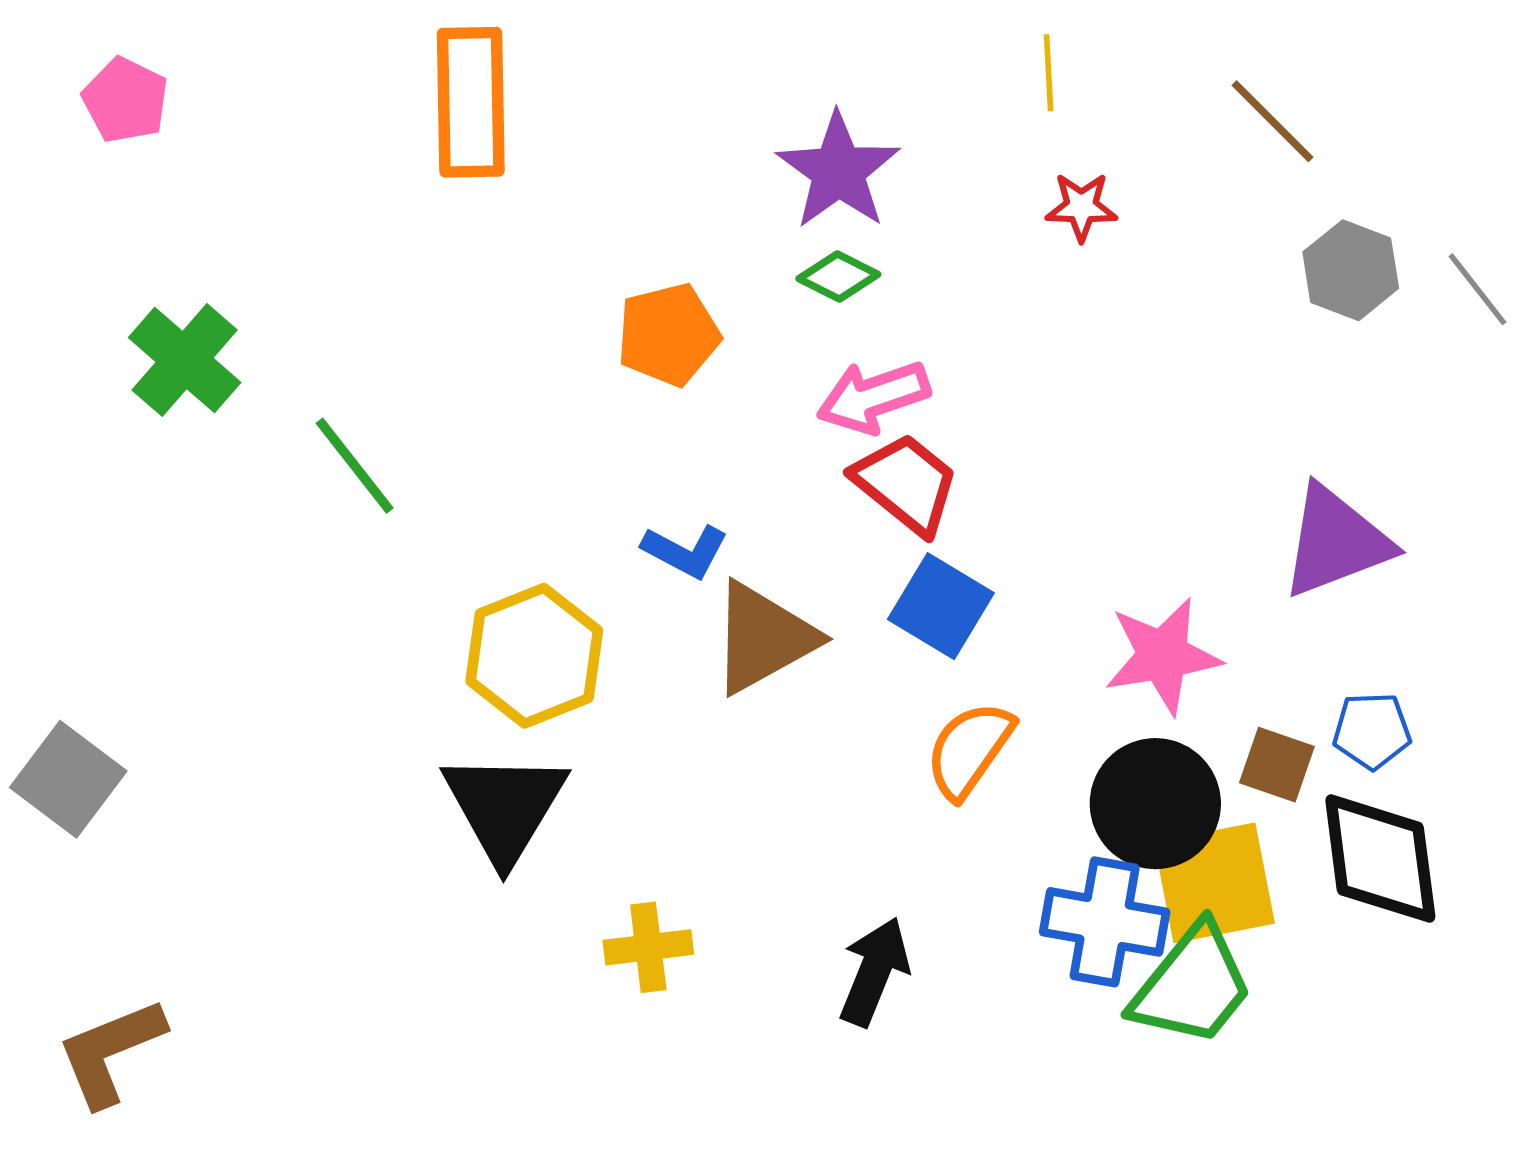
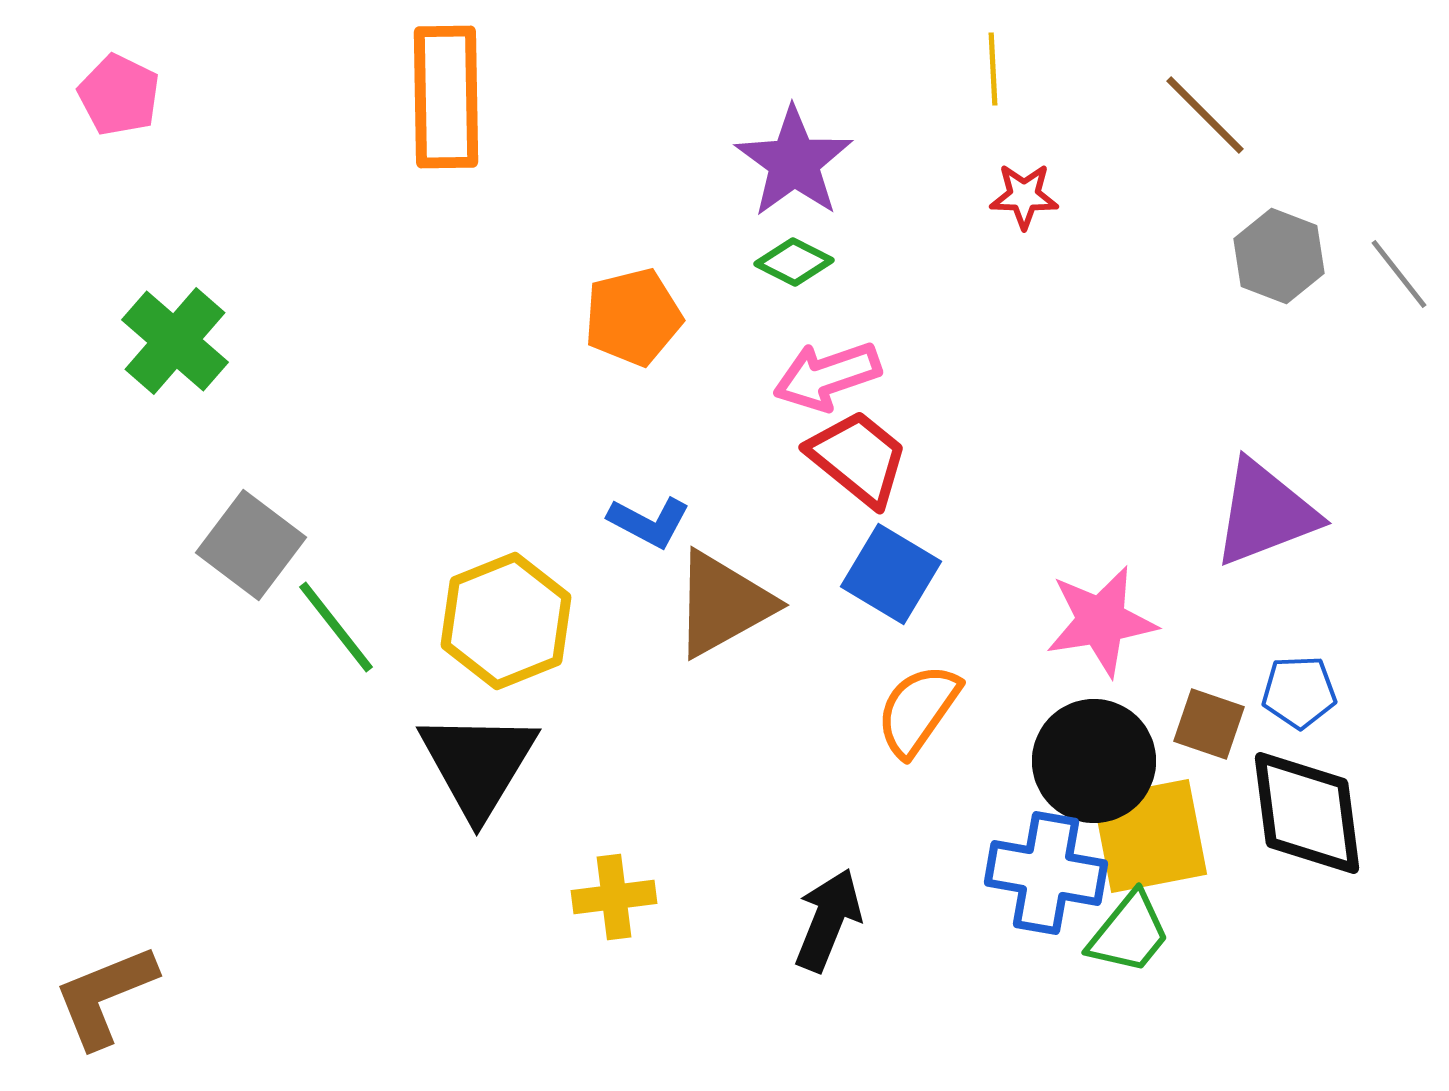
green line: (355, 466) -> (336, 627), moved
gray square: (68, 779) -> (251, 545), moved
green trapezoid: (1192, 985) -> (1129, 933), size x0.7

